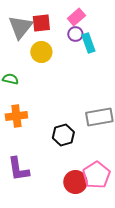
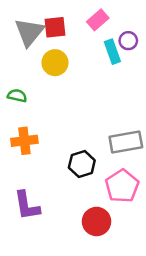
purple circle: (75, 34) -> (128, 41), moved
pink pentagon: (96, 175) -> (122, 186), moved

